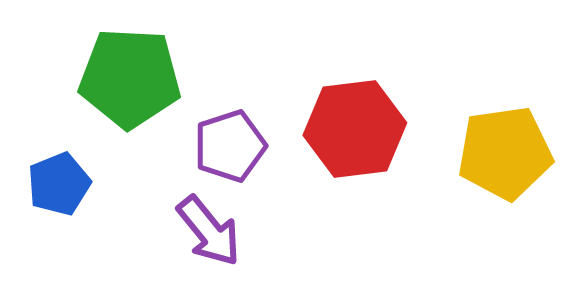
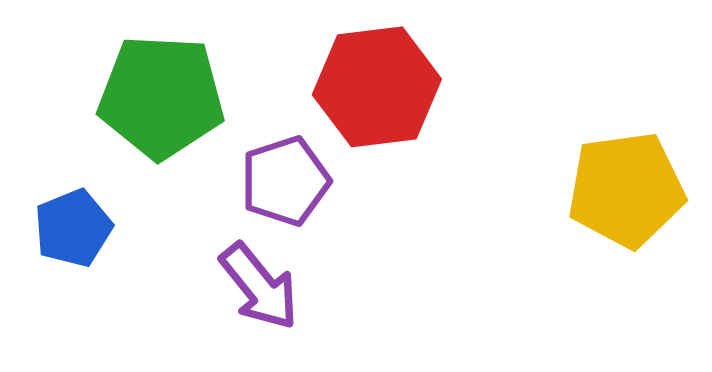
red hexagon: (355, 129) -> (377, 87), moved

